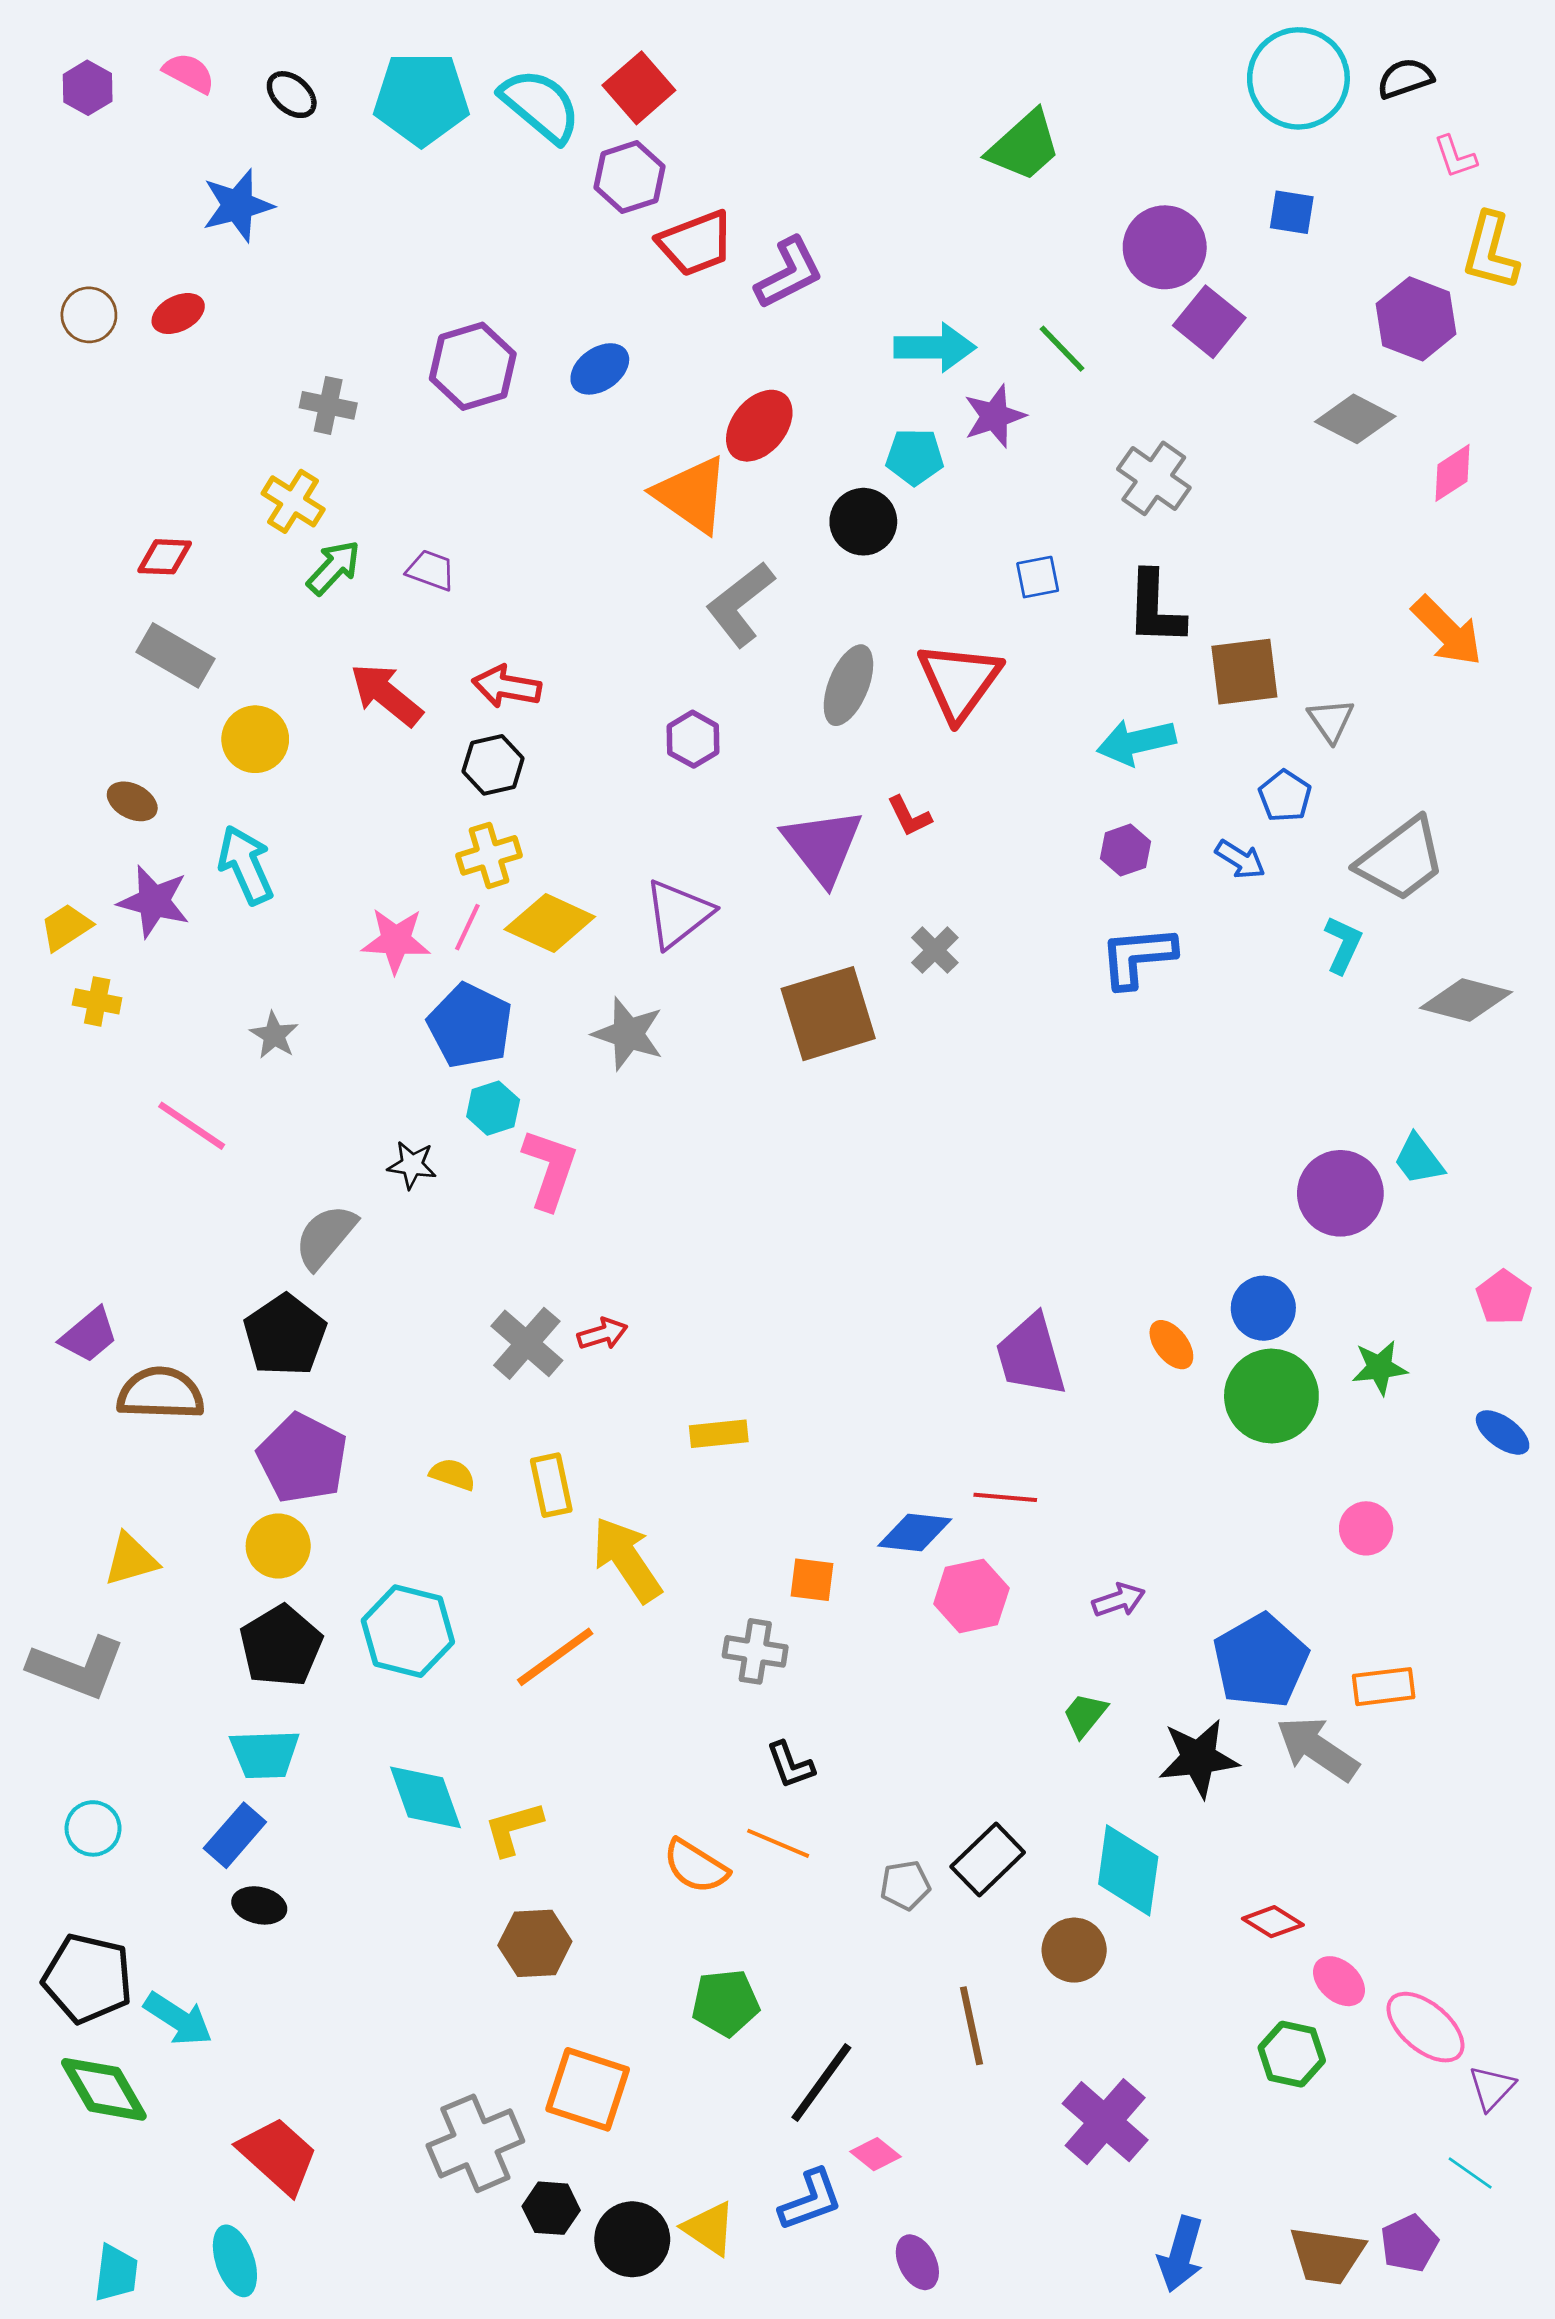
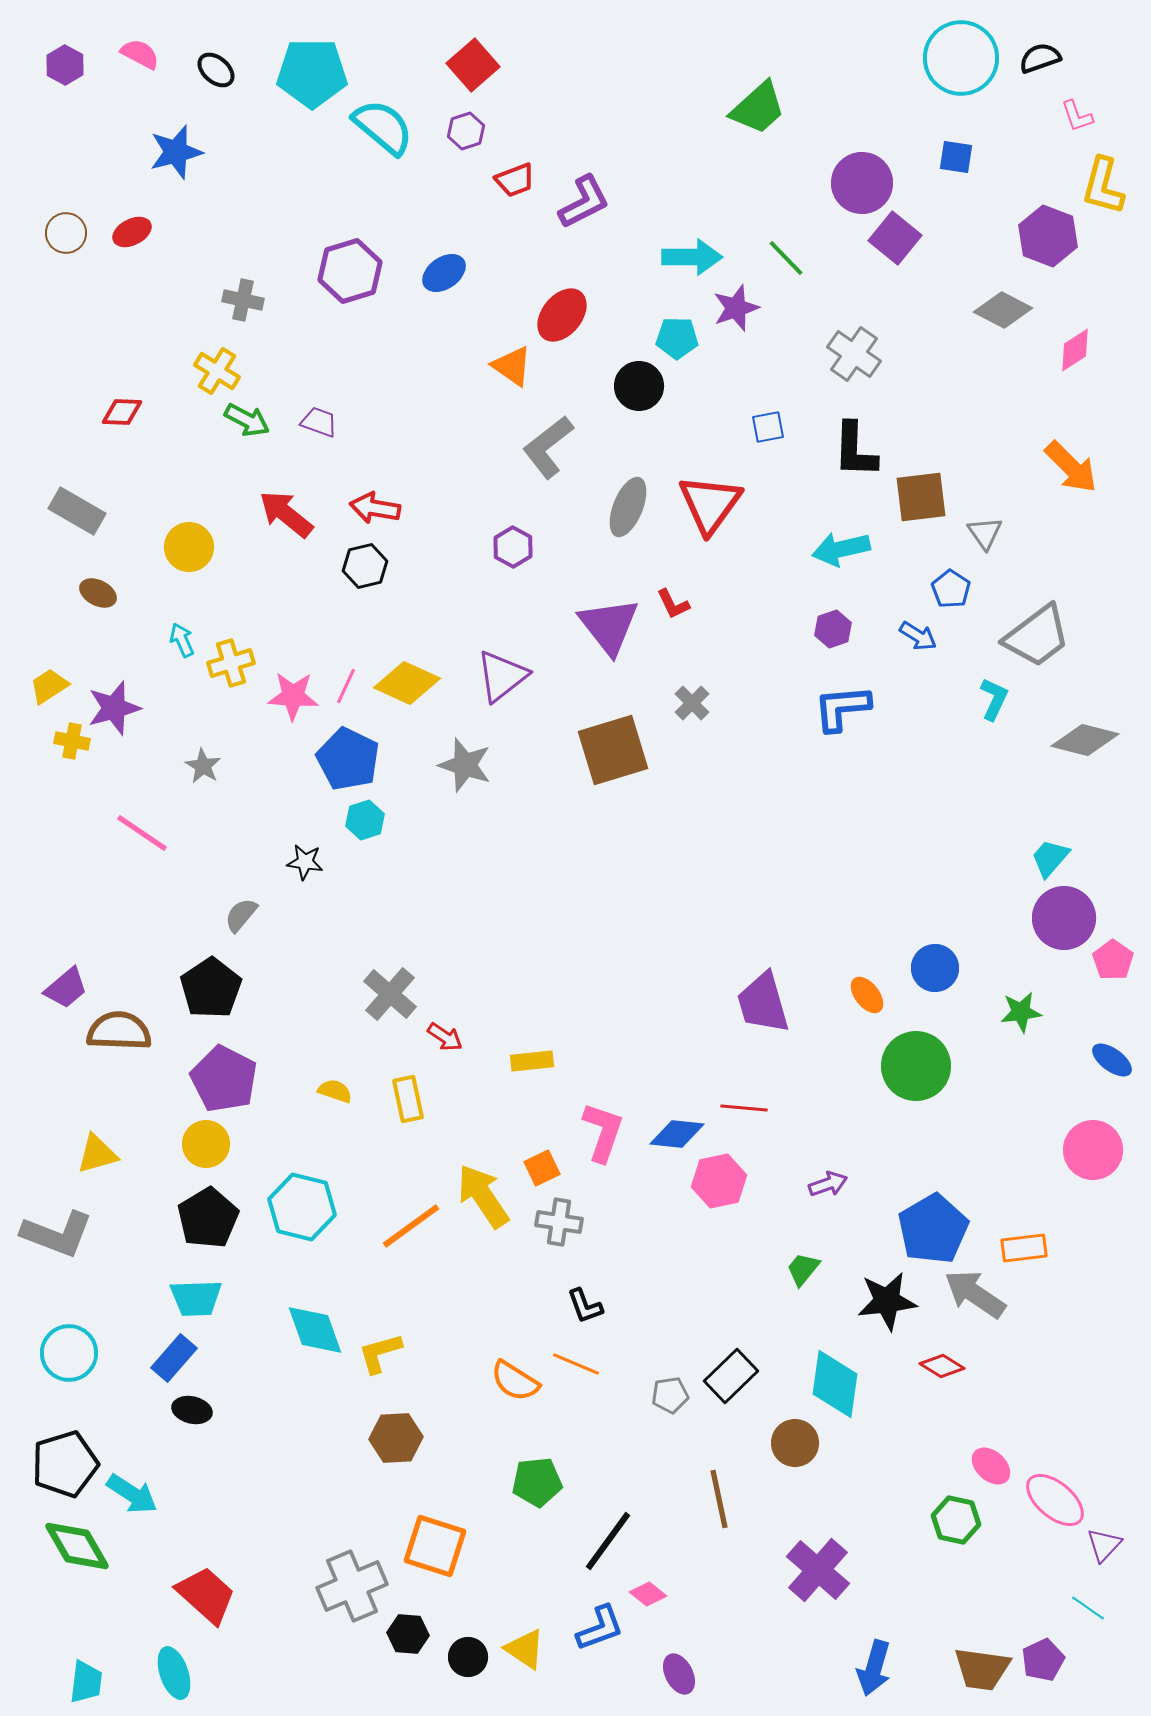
cyan semicircle: (540, 105) -> (383, 127), moved
purple hexagon: (630, 177) -> (466, 131), size x0.7
red trapezoid: (696, 243) -> (515, 180), size x0.7
orange triangle: (692, 495) -> (512, 366), size x0.7
green arrow: (334, 568) -> (247, 420), turned 75
gray rectangle: (175, 655) -> (77, 511), moved
yellow cross: (489, 855) -> (231, 663), moved
cyan arrow: (246, 865) -> (182, 640), size x0.6
purple star: (154, 901) -> (114, 708), moved, turned -30
cyan trapezoid: (1419, 1160) -> (1050, 858), turned 78
pink L-shape: (550, 1169) -> (603, 1132), moved
purple circle: (1340, 1193) -> (1064, 918), moved
gray semicircle: (325, 1237) -> (241, 915), size x0.7
red arrow: (602, 1334) -> (445, 1037), moved, turned 51
green circle: (1271, 1396) -> (916, 1066), moved
pink circle: (1366, 1528) -> (1093, 1150), moved, size x1.5
yellow arrow: (627, 1560) -> (483, 1196), moved
orange square: (812, 1580) -> (542, 1168), moved, turned -33
cyan circle: (93, 1828) -> (69, 1353), size x1.4
red diamond: (1273, 1922) -> (942, 1366), moved
black pentagon: (88, 1978) -> (65, 1464), turned -30
black circle: (632, 2239) -> (468, 1657), size x0.7

